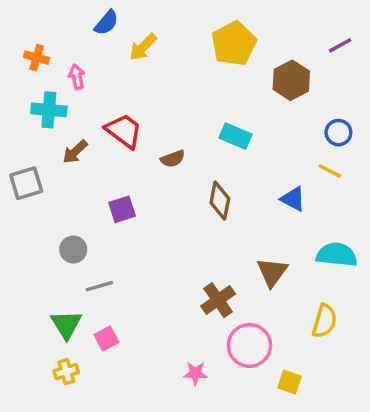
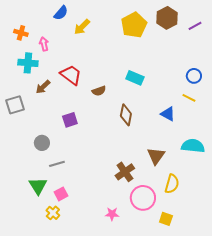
brown hexagon: (291, 80) -> (167, 18), moved
yellow semicircle: (324, 321) -> (172, 184), moved
yellow cross: (66, 372) -> (53, 213), moved, turned -32

